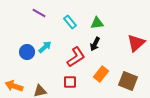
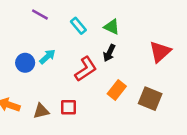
green triangle: (97, 23) -> (112, 27), turned 32
red square: (70, 82) -> (68, 107), moved

